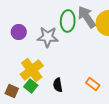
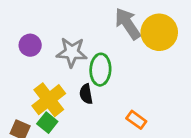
green ellipse: (68, 21) -> (100, 70), moved
black semicircle: (58, 85) -> (86, 94), moved

